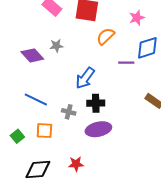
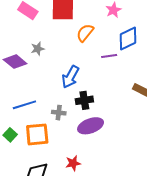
blue line: (36, 99) -> (24, 105), turned -35
orange square: (44, 131) -> (37, 134), size x1.4
green square: (17, 136) -> (10, 135), moved

